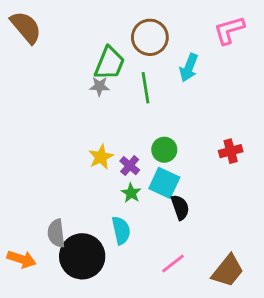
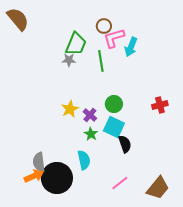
pink L-shape: (229, 30) -> (114, 38), moved
brown circle: (150, 37) -> (104, 26), size x0.6
orange arrow: (22, 259) -> (34, 176), moved, turned -42

